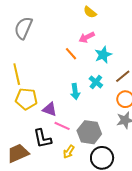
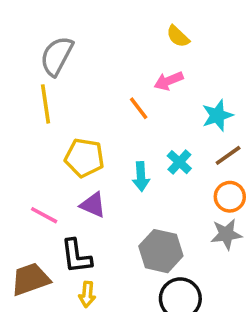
cyan star: (103, 55) -> (217, 115), moved
yellow line: (17, 74) -> (46, 104), moved
yellow pentagon: (26, 99) -> (84, 158), moved
pink line: (62, 126) -> (44, 215), moved
yellow arrow: (69, 152) -> (87, 294), moved, turned -32

